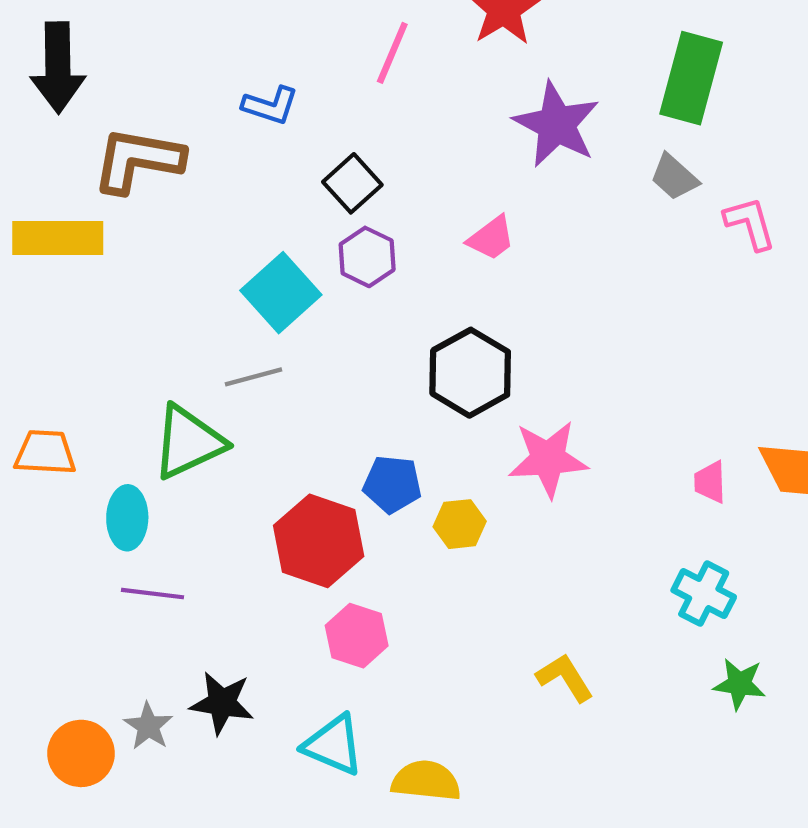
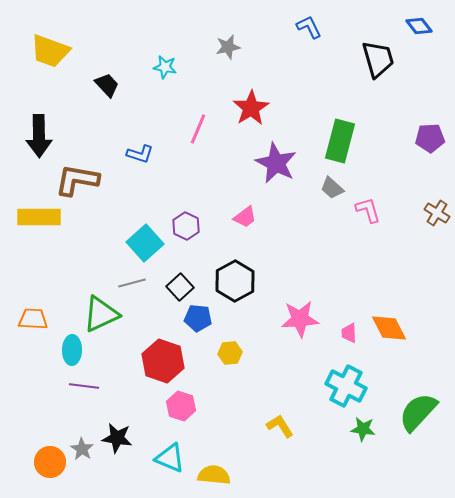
black square: (352, 183) -> (180, 287), moved
pink star: (548, 459) -> (300, 319), moved
blue pentagon: (392, 484) -> (198, 318), moved
cyan cross: (704, 594) -> (346, 386), size x1.4

